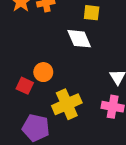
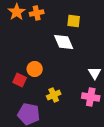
yellow cross: (67, 104) -> (54, 95), size x0.6

